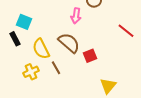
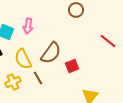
pink arrow: (76, 16) -> (28, 26), moved
brown semicircle: (69, 43) -> (51, 53), turned 85

